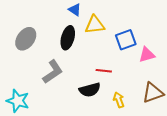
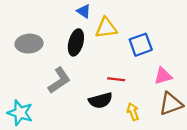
gray ellipse: (26, 39) -> (29, 44), turned 50
pink triangle: (147, 55) -> (163, 76), moved

